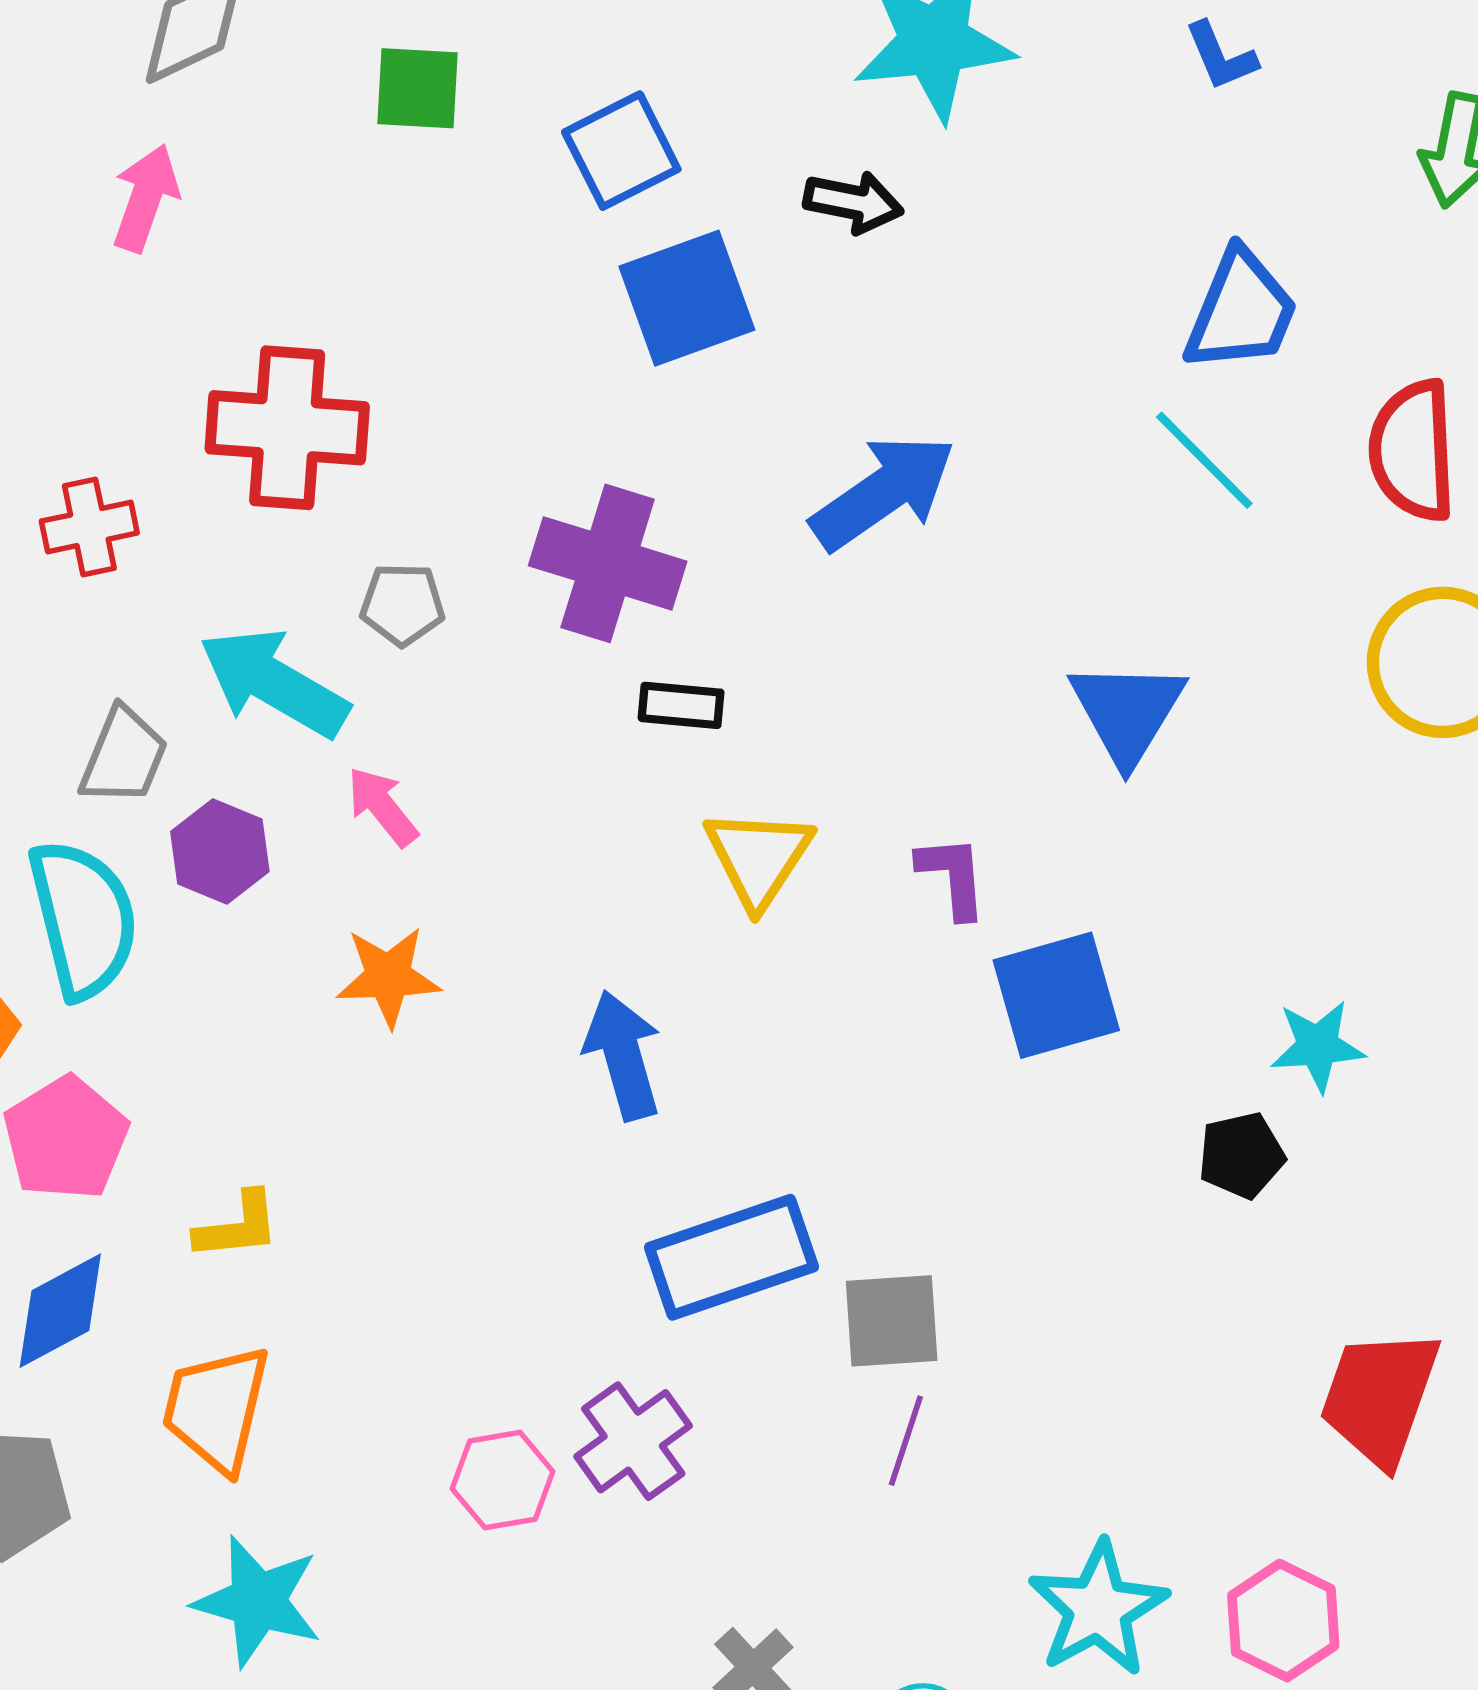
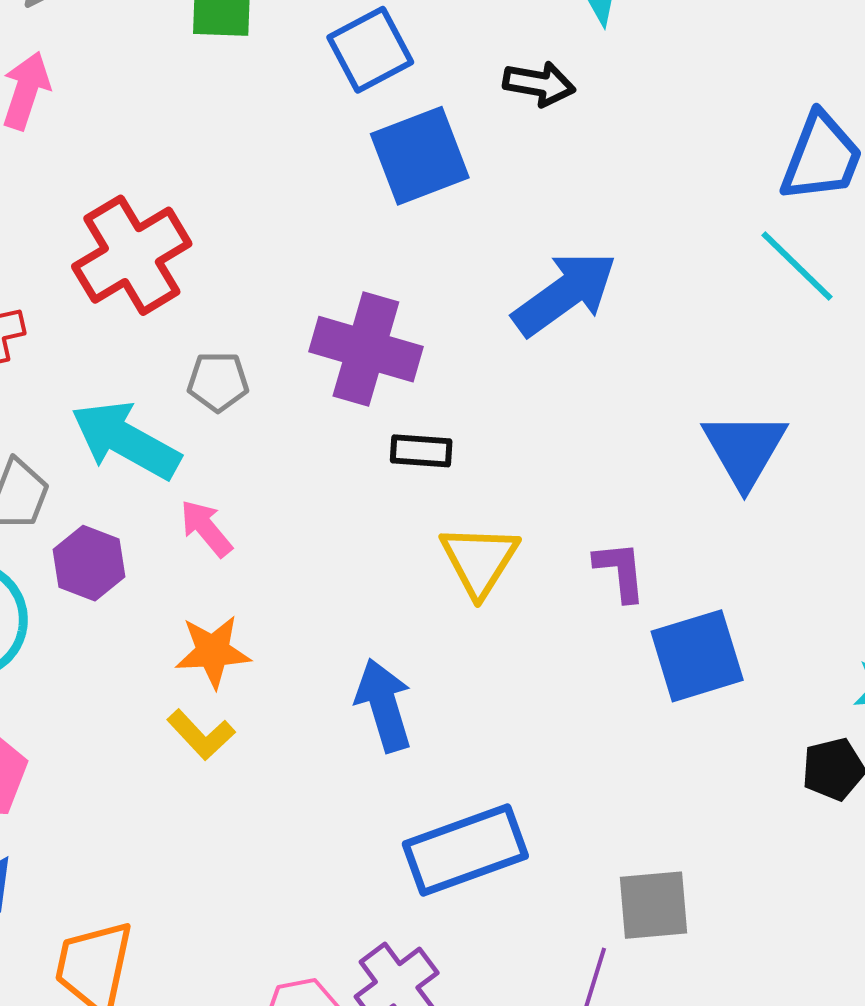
red cross: (287, 428) -> (132, 255), turned -34
yellow L-shape: (237, 1226) -> (201, 735), moved, turned 54
gray square: (892, 1321) -> (653, 905), moved

